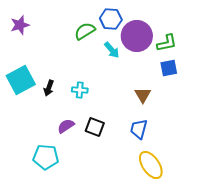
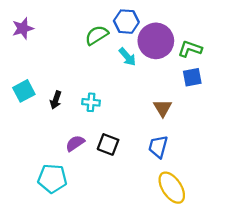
green L-shape: (167, 43) -> (190, 49), turned -150
cyan square: (21, 80) -> (24, 91), size x0.7

